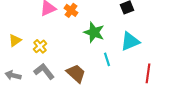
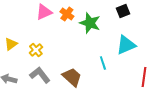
green star: (94, 32) -> (90, 23), moved

